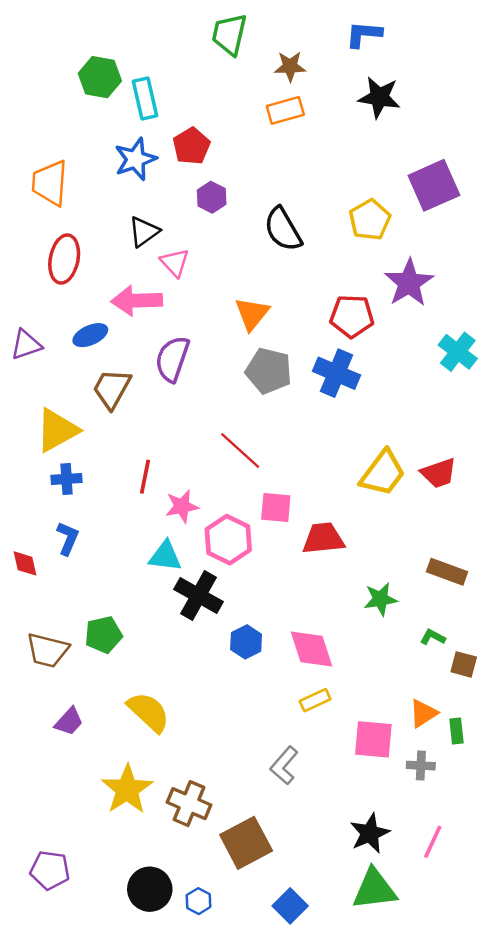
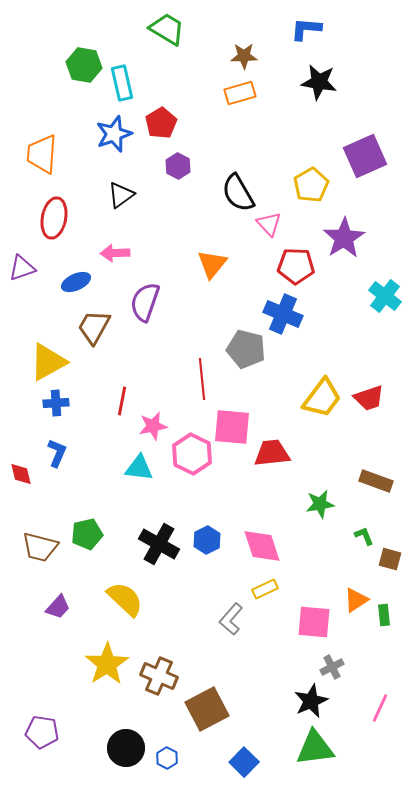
green trapezoid: (229, 34) -> (167, 29), moved, turned 108
pink triangle: (175, 263) -> (269, 224), moved
pink arrow: (137, 301) -> (115, 253), size x0.7
purple triangle: (26, 345) -> (22, 268), moved
gray pentagon: (269, 371) -> (246, 349), moved
red line: (240, 450) -> (202, 379), turned 42
pink square: (276, 508) -> (232, 427), size x1.4
black cross: (199, 596) -> (159, 544), moved
green L-shape: (433, 637) -> (364, 536), turned 40
gray L-shape: (284, 766) -> (231, 619), moved
gray cross: (421, 766) -> (332, 667), moved, turned -30
pink line: (433, 842) -> (380, 708), moved

